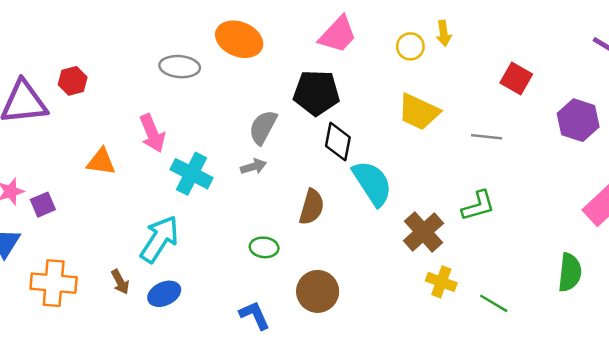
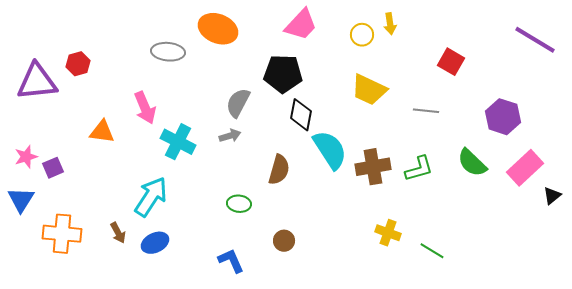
purple hexagon: (578, 120) -> (503, 117), moved
brown cross: (423, 232) -> (373, 167), moved, turned 32
green semicircle: (570, 272) -> (472, 163), moved, turned 128
brown circle: (318, 291) -> (284, 241), size x0.6

